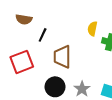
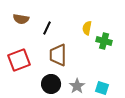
black line: (43, 35) -> (47, 28), moved

